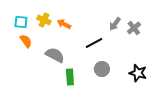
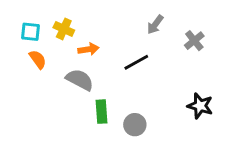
orange arrow: (64, 24) -> (88, 49), moved, turned 144
gray arrow: (115, 24) -> (155, 25), moved
gray circle: (102, 69) -> (135, 125), moved

